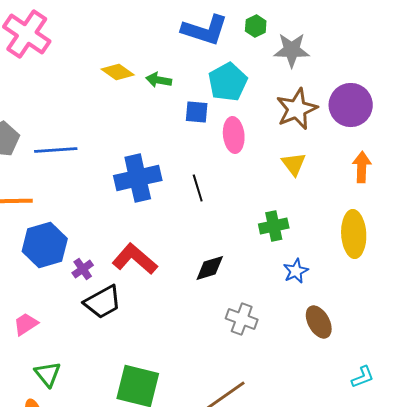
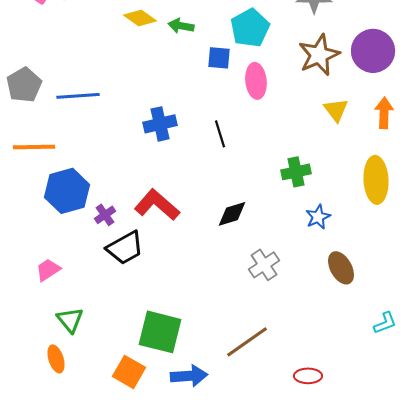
yellow triangle: (294, 164) -> (336, 110), moved
blue cross: (138, 178) -> (160, 124), size x0.7
gray cross: (242, 319) -> (264, 265), turned 36

